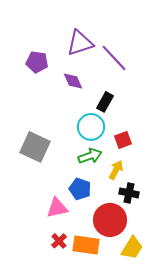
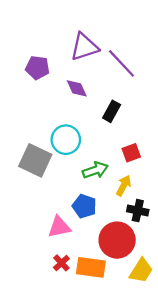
cyan circle: (91, 127) -> (66, 140), moved

